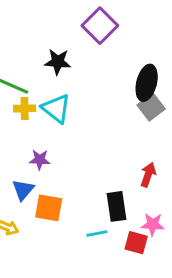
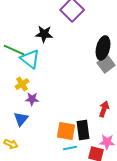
yellow cross: (25, 108) -> (22, 84), moved, turned -32
cyan triangle: (56, 108) -> (30, 59), moved
orange square: (49, 208) -> (66, 131), moved

